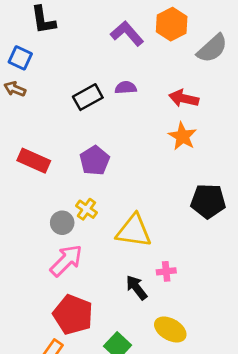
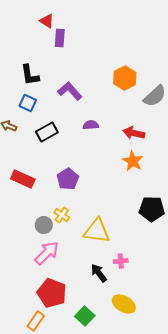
purple L-shape: (127, 34) -> (70, 91), moved
blue square: (20, 58) -> (28, 103), moved
black rectangle: (88, 97) -> (47, 132), moved

